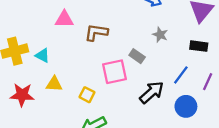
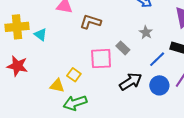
blue line: (181, 75) -> (157, 59), moved
yellow triangle: (54, 84) -> (57, 86), moved
blue circle: (186, 106) -> (159, 85), moved

